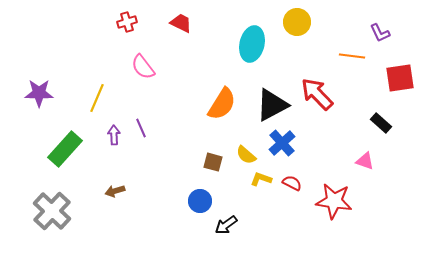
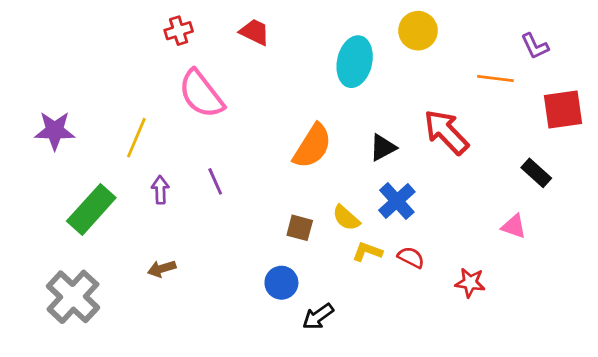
pink semicircle: (143, 67) -> (201, 94), size x1.4
black triangle: (272, 105) -> (383, 148), size x0.6
purple line: (141, 128) -> (215, 181), moved
red star: (334, 201) -> (470, 283), size x0.6

